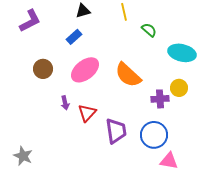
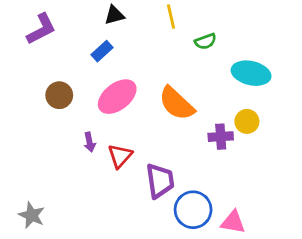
green semicircle: (149, 30) -> (206, 41), turned 119
blue circle: (154, 135) -> (193, 210), moved

